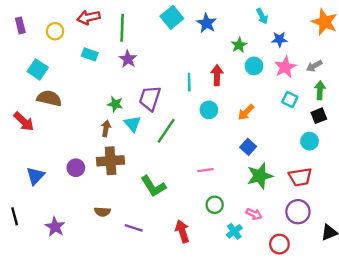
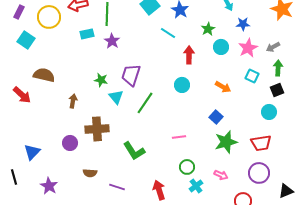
purple rectangle: (20, 25) -> (19, 12), turned 40
yellow circle: (55, 31) -> (49, 17), size x1.5
cyan rectangle: (90, 54) -> (87, 34), moved, turned -32
cyan square: (38, 69) -> (26, 40), moved
cyan line: (189, 82) -> (168, 33), moved, turned -56
orange arrow: (246, 112) -> (223, 87), moved, turned -105
brown arrow: (106, 128) -> (73, 101), moved
purple circle: (76, 168) -> (70, 143), moved
blue triangle: (35, 176) -> (32, 152), moved
cyan cross: (234, 231) -> (196, 186), moved

